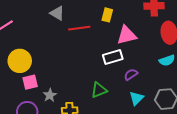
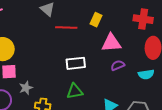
white rectangle: (113, 57) -> (76, 63), moved
purple semicircle: (131, 74) -> (118, 65), moved

